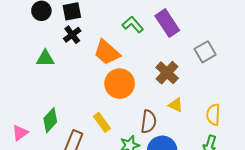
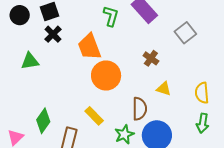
green L-shape: (133, 25) -> (111, 16), turned 65
orange trapezoid: (107, 52) -> (89, 47), turned 36
brown cross: (167, 73) -> (151, 58), size x0.7

